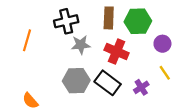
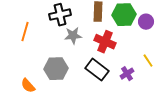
purple circle: (162, 44) -> (146, 22), moved
gray hexagon: (76, 81) -> (56, 69), moved

